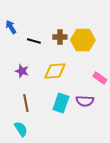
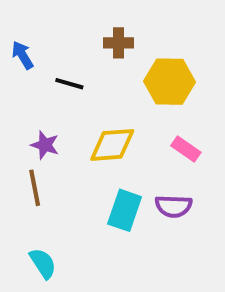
brown cross: (60, 37) -> (118, 43), moved
pink rectangle: (100, 78) -> (186, 149), moved
brown line: (26, 103) -> (35, 188), moved

